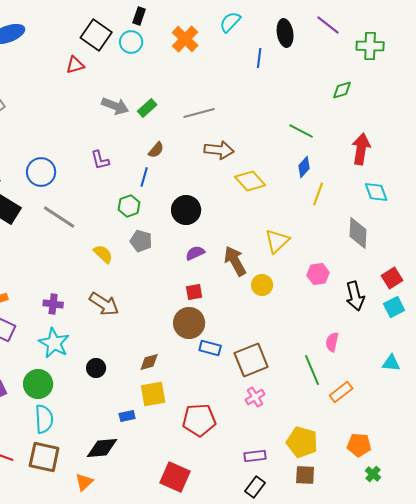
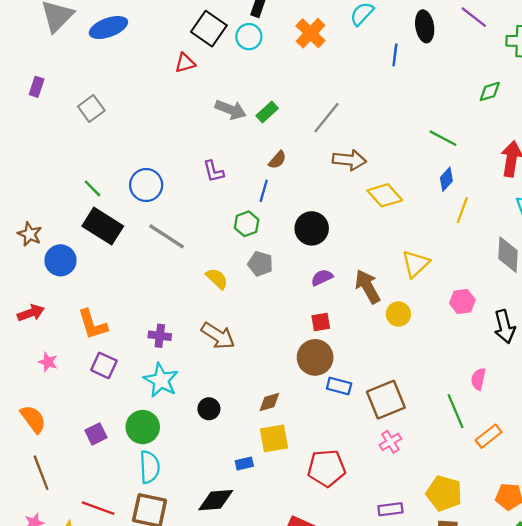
gray line: (199, 113) -> (326, 118), turned -36

